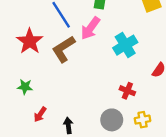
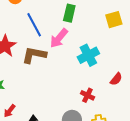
brown L-shape: (64, 49) -> (34, 55), turned 40

